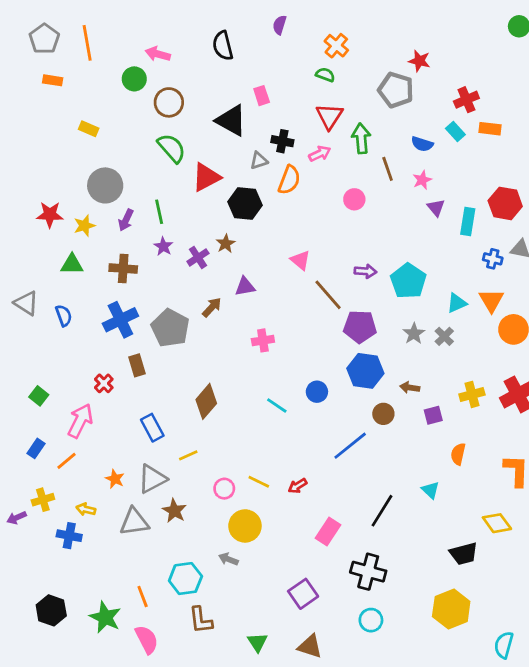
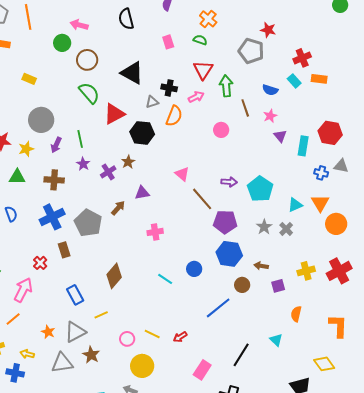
pink rectangle: (262, 96) -> (168, 42), moved

